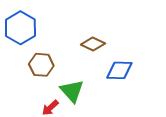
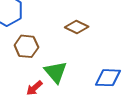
blue diamond: (119, 70) -> (108, 78), moved

